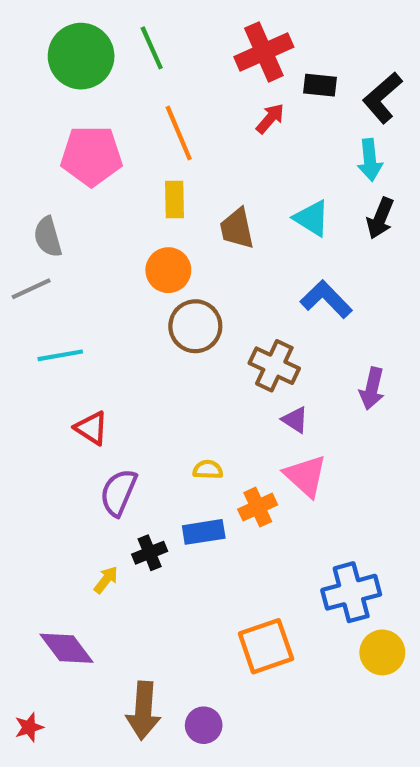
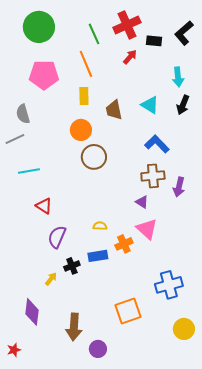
green line: (152, 48) -> (94, 34), moved
black L-shape: (382, 98) -> (184, 33), moved
brown cross: (274, 366) -> (153, 176), moved, turned -30
purple diamond: (67, 648) -> (32, 312), turned 44
yellow circle: (382, 652) -> (184, 329), moved
brown arrow: (143, 711) -> (74, 327), moved

